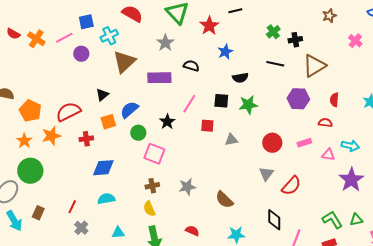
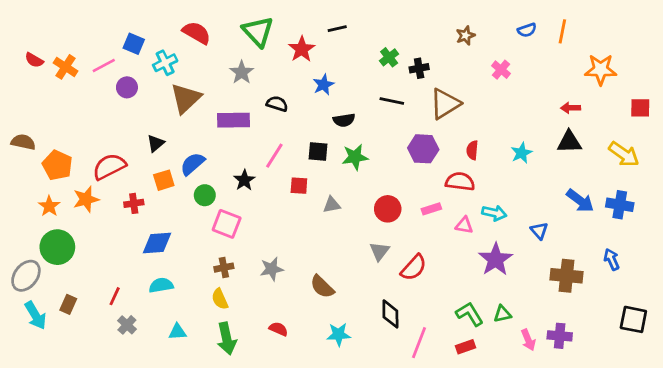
blue square: (86, 22) -> (134, 44), turned 35
red semicircle: (325, 123) -> (460, 182), size x1.5

